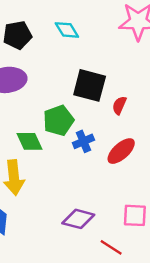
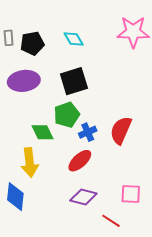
black square: (90, 85) -> (74, 81), moved, turned -32
red semicircle: (119, 105) -> (121, 130), moved, size x1.8
red ellipse: (121, 151) -> (80, 161), moved

